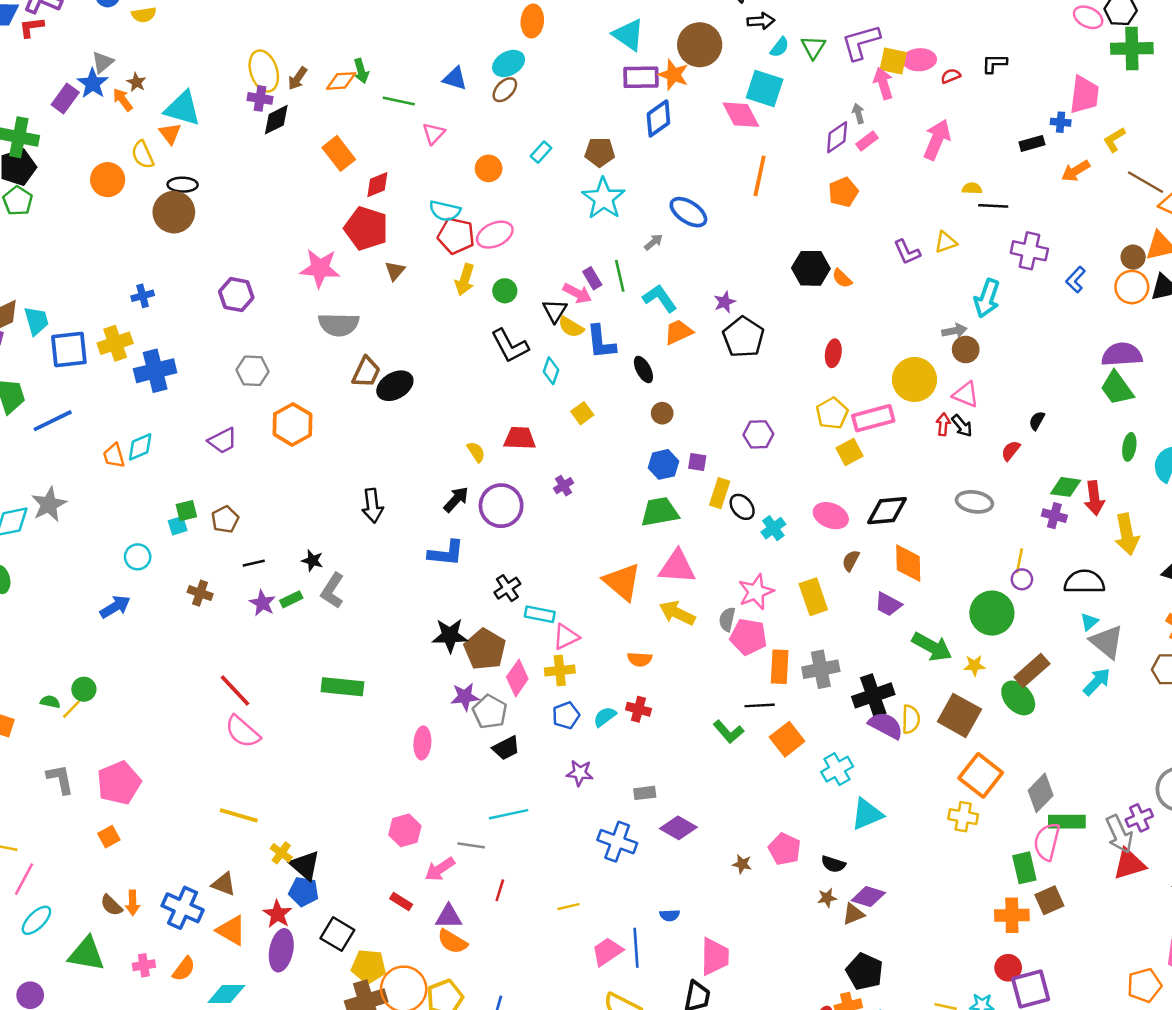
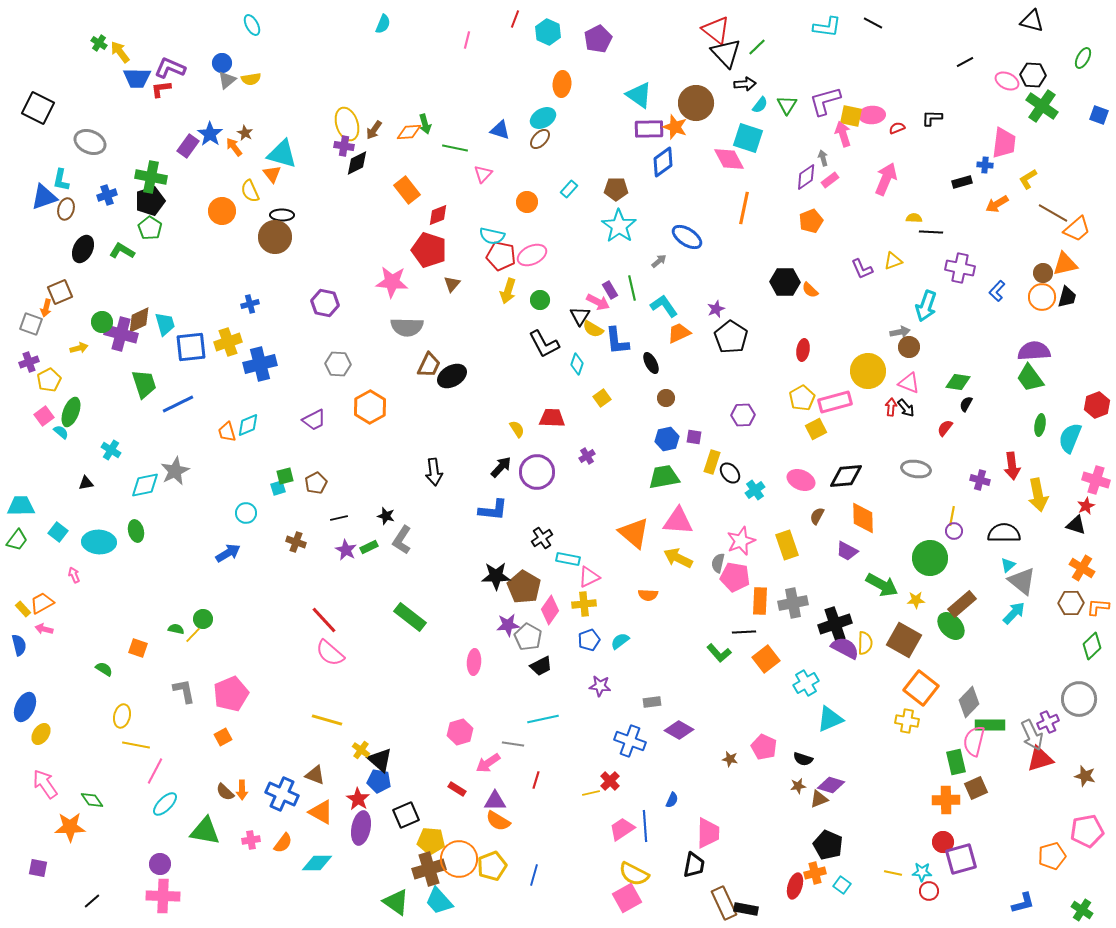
green cross: (1132, 48) -> (1042, 106), turned 36
gray triangle: (103, 62) -> (227, 80), moved
green diamond: (1066, 487) -> (958, 382), moved
green rectangle: (342, 687) -> (410, 617), turned 32
red cross: (638, 709) -> (610, 781), moved, turned 30
blue semicircle: (670, 915) -> (672, 800), turned -63
black square: (337, 934) -> (406, 815), turned 36

